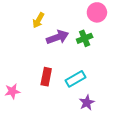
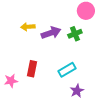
yellow arrow: (38, 20) -> (28, 27), moved, turned 56
red rectangle: (46, 77) -> (32, 69), moved

